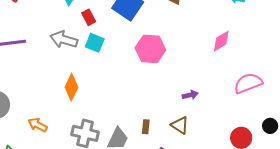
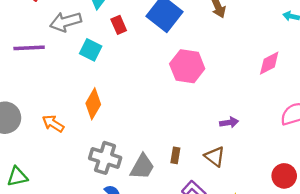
gray arrow: (64, 40) -> (66, 22), moved, turned -36
cyan square: (95, 43) -> (91, 50), moved
orange arrow: (38, 125) -> (53, 124), moved

